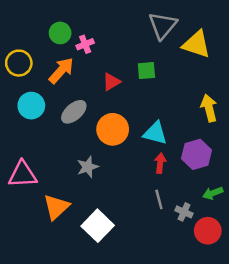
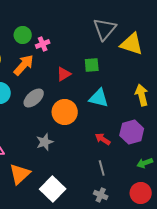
cyan triangle: (155, 133) -> (99, 98), moved
red arrow: (160, 163) -> (103, 139), turned -63
gray cross: (184, 212) -> (101, 195), moved

